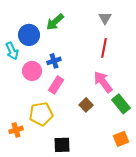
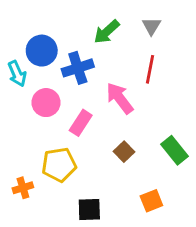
green arrow: (55, 22) -> (107, 32), moved
blue cross: (54, 61) -> (78, 68), moved, size x1.5
pink arrow: (103, 82) -> (120, 98), moved
orange square: (121, 139) -> (151, 201), moved

